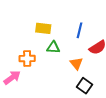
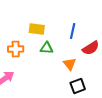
orange cross: (27, 58) -> (16, 49), moved
black square: (85, 86) -> (78, 86), turned 35

